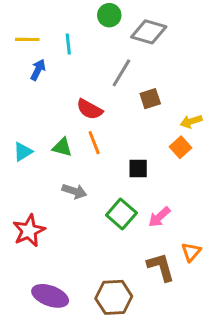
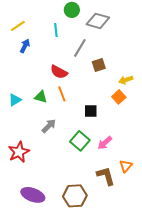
yellow line: (27, 39) -> (18, 26), turned -35
cyan line: (68, 44) -> (56, 30), moved
gray arrow: (74, 191) -> (49, 126), turned -63

